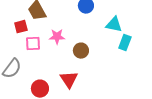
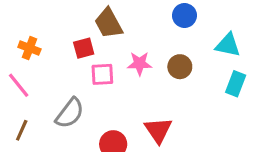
cyan rectangle: (125, 43) -> (236, 84), moved
brown circle: (81, 51) -> (180, 67), moved

